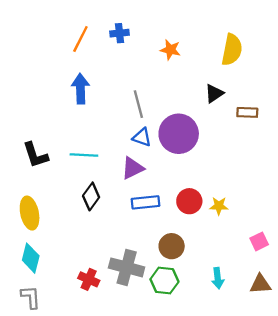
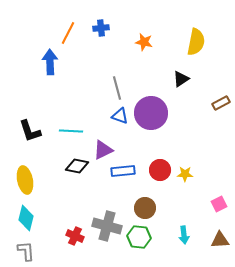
blue arrow: (80, 89) -> (50, 62), moved
brown rectangle: (247, 112) -> (221, 103), moved, turned -30
purple triangle: (132, 168) -> (103, 150), moved
black diamond: (91, 196) -> (77, 166), turned 65

